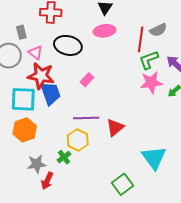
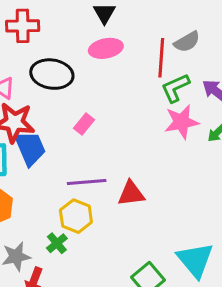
red triangle: (115, 127) -> (131, 194), turned 36
cyan triangle: (154, 158) -> (195, 260), moved

